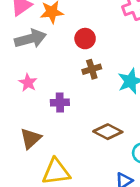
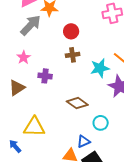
gray arrow: (30, 39) -> (31, 25), turned -40
brown triangle: (31, 138) -> (17, 88), moved

